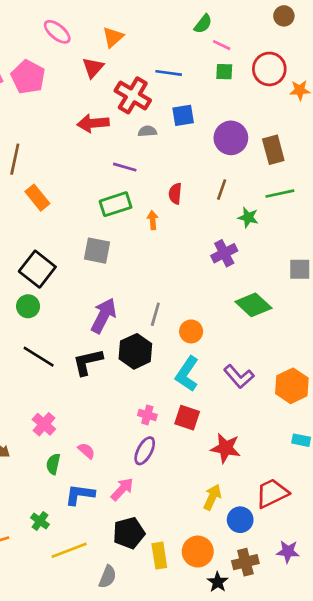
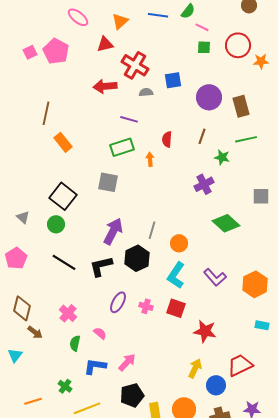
red triangle: (93, 68) -> (105, 44), turned 36
blue line: (169, 73) -> (158, 15), moved
purple ellipse: (145, 451) -> (118, 302), moved

